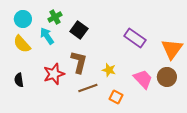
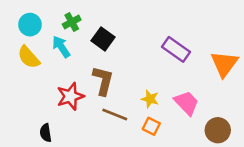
yellow star: (109, 70) -> (150, 99), moved
brown circle: (167, 77) -> (218, 130), moved
black semicircle: (19, 80) -> (46, 133), moved
brown line: (88, 88) -> (115, 115), turned 42

